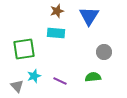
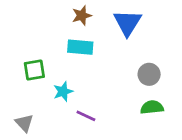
green square: (24, 49) -> (34, 70), size x0.7
cyan star: (34, 76) -> (63, 92), moved
green semicircle: (93, 77) -> (152, 107), moved

